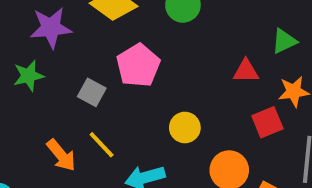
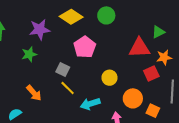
red triangle: (246, 71) -> (139, 48), size x1.6
gray square: (92, 92) -> (63, 69), moved
orange arrow: (61, 155) -> (34, 93), moved

